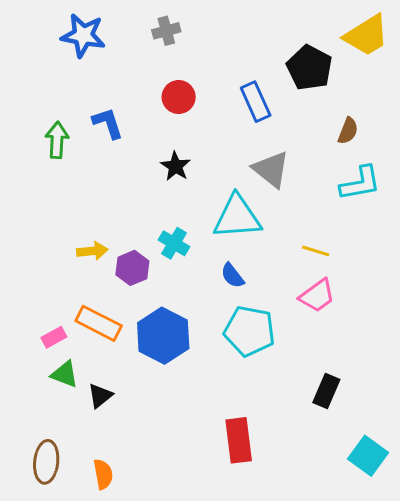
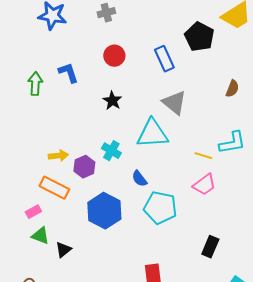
brown semicircle: (348, 131) -> (232, 89), moved
cyan L-shape: (360, 183) -> (232, 143), moved
blue semicircle: (232, 276) -> (139, 179), moved
orange rectangle: (99, 323) -> (54, 188), moved

